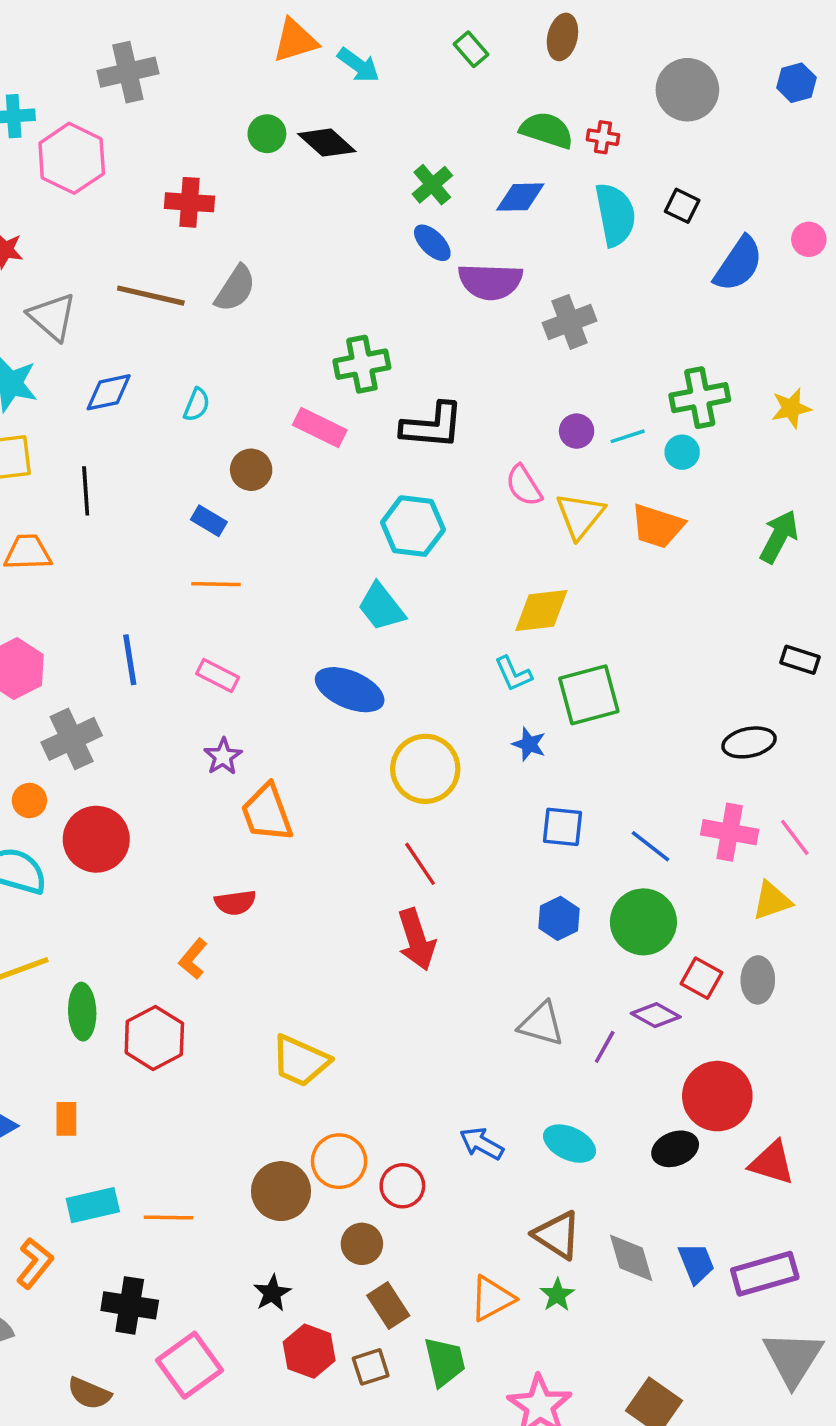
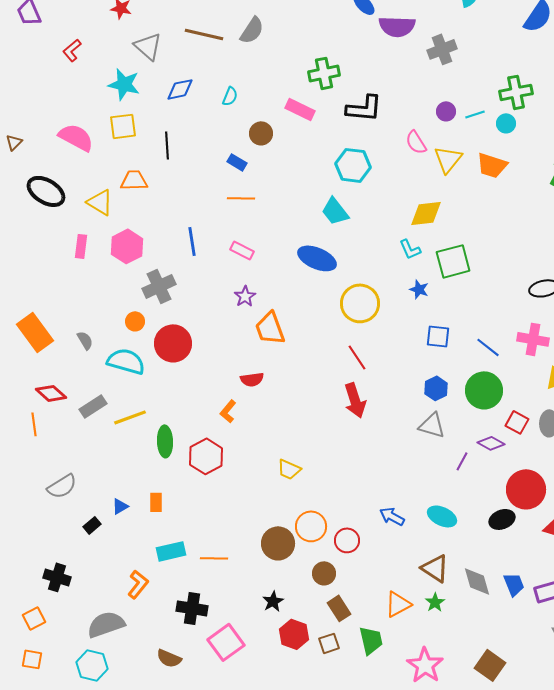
gray triangle: (541, 1024) -> (432, 425), moved
yellow trapezoid: (300, 1061) -> (289, 469), size x0.7

